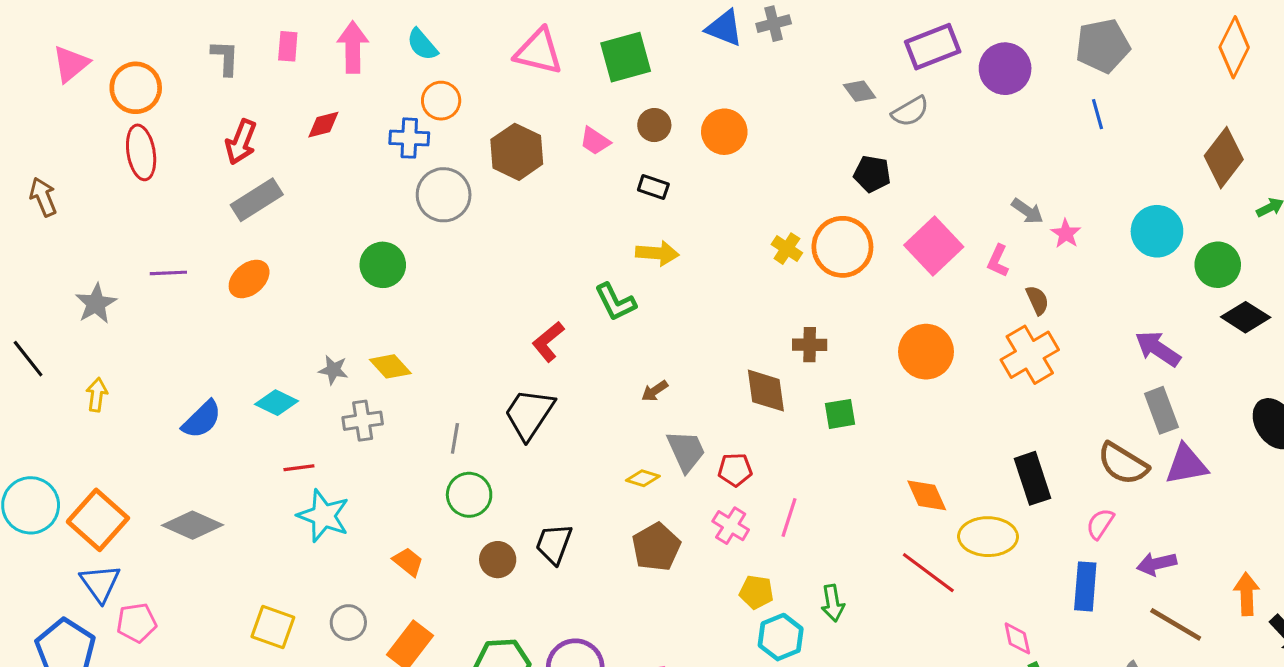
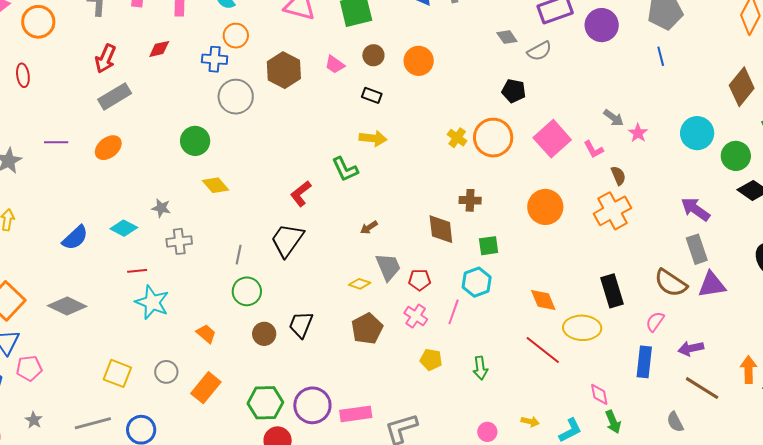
red ellipse: (141, 152) -> (23, 75), moved, size x0.7
pink L-shape: (998, 261) -> (594, 149), turned -55
yellow diamond: (390, 366) -> (215, 185), moved
cyan hexagon: (781, 637) -> (477, 282), moved

